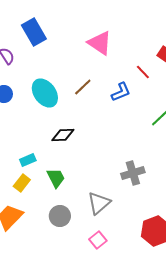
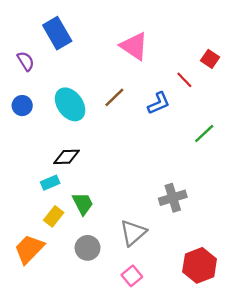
black diamond: (63, 135) -> (67, 157), moved
yellow rectangle: (22, 183) -> (54, 216), moved

